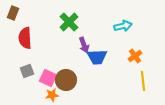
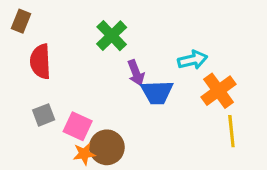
cyan arrow: (123, 26) -> (193, 60), moved
orange cross: (135, 56) -> (218, 91), size x1.5
brown circle: (66, 80) -> (107, 147), moved

